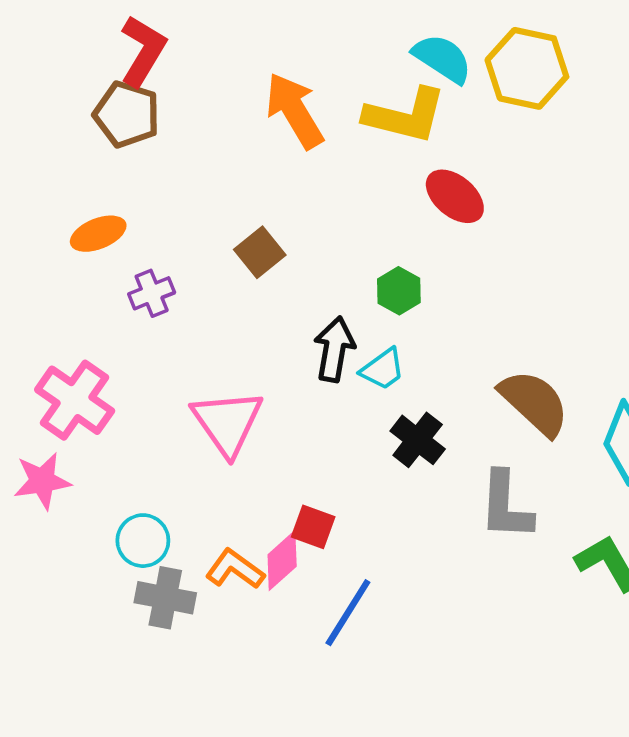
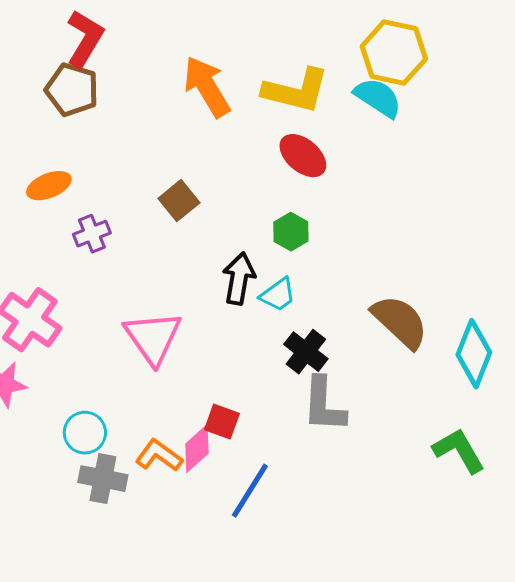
cyan semicircle: (442, 58) -> (378, 98), moved
red ellipse: (455, 196) -> (303, 156), moved
gray L-shape: (506, 506) -> (324, 405), moved

